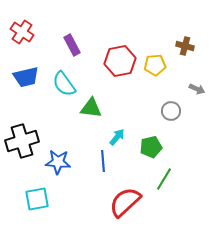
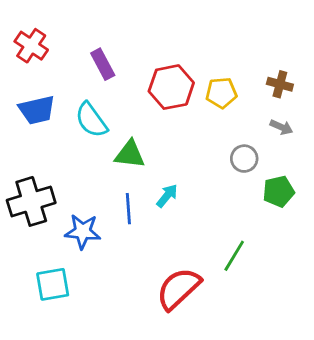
brown cross: (185, 46) -> (280, 84), moved
green pentagon: (151, 147) -> (278, 191), moved
blue line: (103, 161) -> (128, 209), moved

